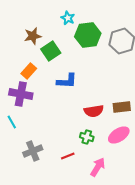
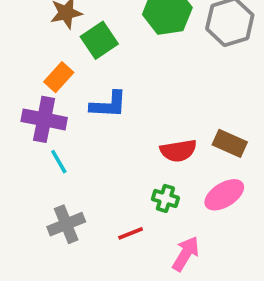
blue L-shape: (67, 81) -> (108, 105), moved
brown rectangle: (122, 107) -> (230, 143), turned 30
cyan line: (12, 122) -> (59, 162), moved

